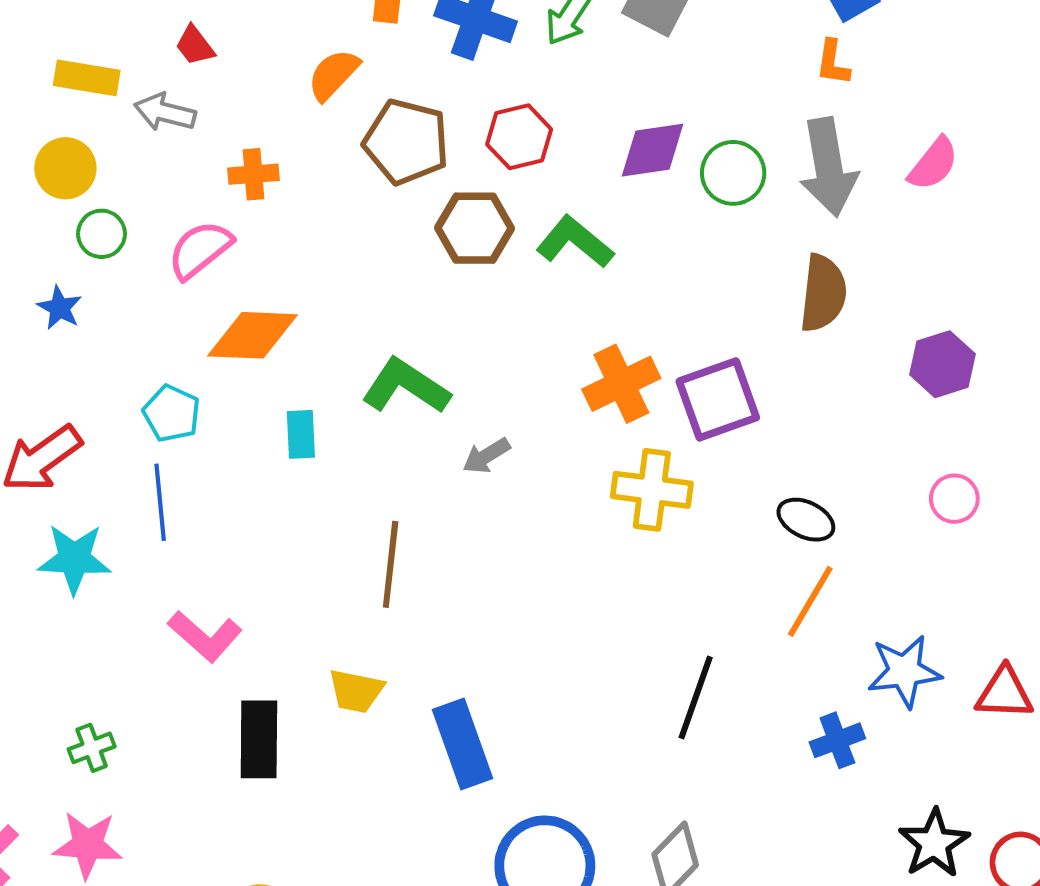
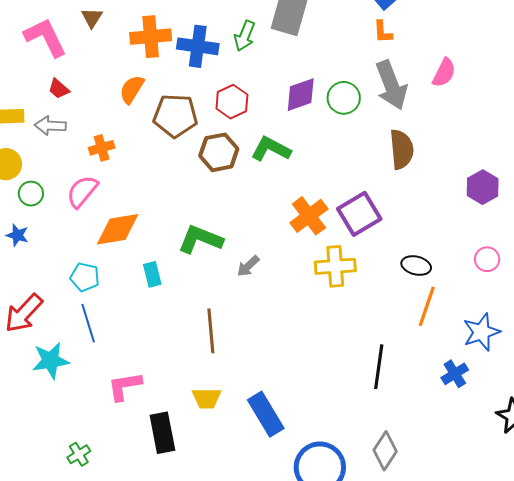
purple hexagon: (942, 364) -> (483, 187), moved
pink circle: (954, 499) -> (487, 259), moved
pink L-shape: (205, 636) -> (125, 386), turned 141

